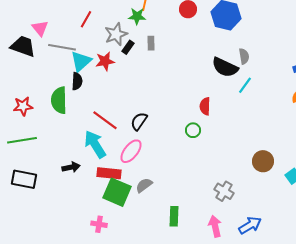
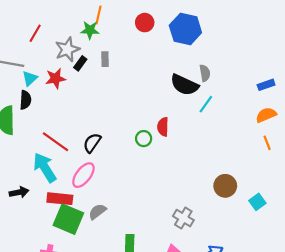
cyan triangle: (81, 61) -> (30, 78), size x0.7
green circle: (193, 130) -> (144, 139), moved

